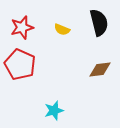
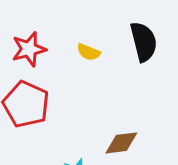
brown diamond: (100, 70) -> (121, 143), moved

